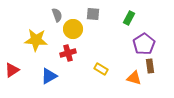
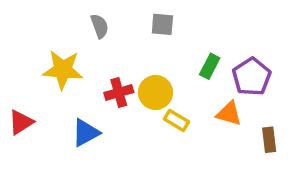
green rectangle: (129, 18) -> (210, 66), moved
yellow circle: (73, 29) -> (155, 92), moved
brown rectangle: (150, 66) -> (269, 140), moved
orange triangle: (134, 78) -> (229, 113), moved

